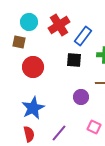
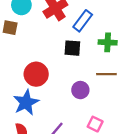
red circle: (33, 67) -> (36, 74), moved

